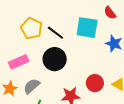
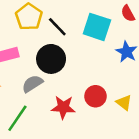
gray semicircle: (32, 86) -> (32, 84), moved

